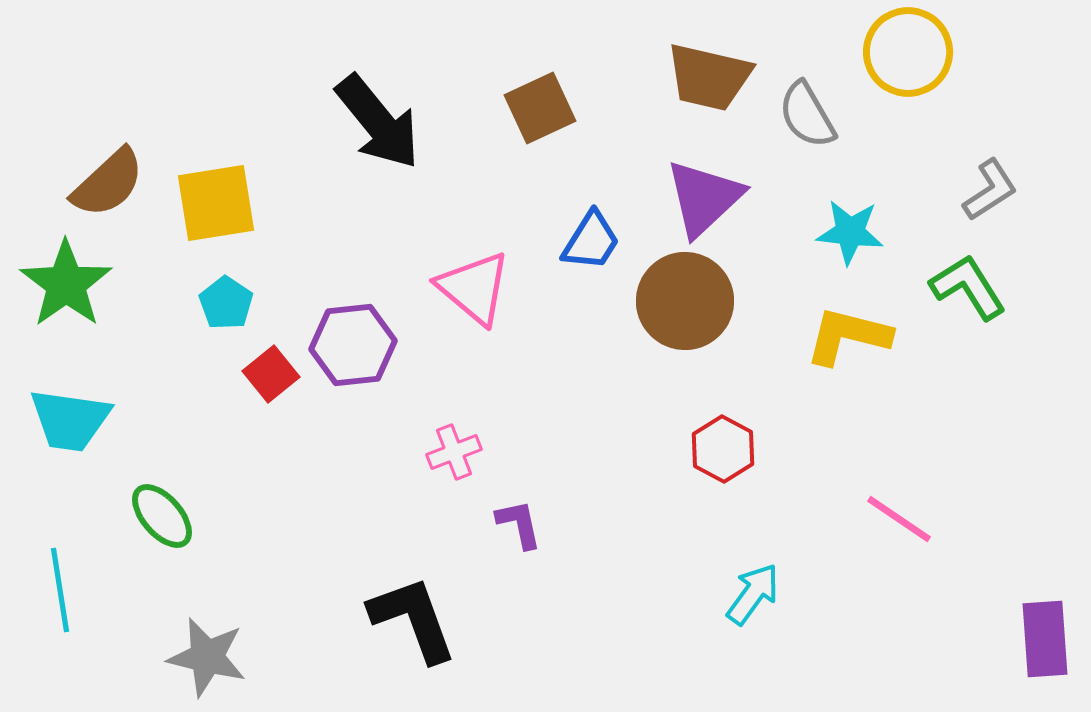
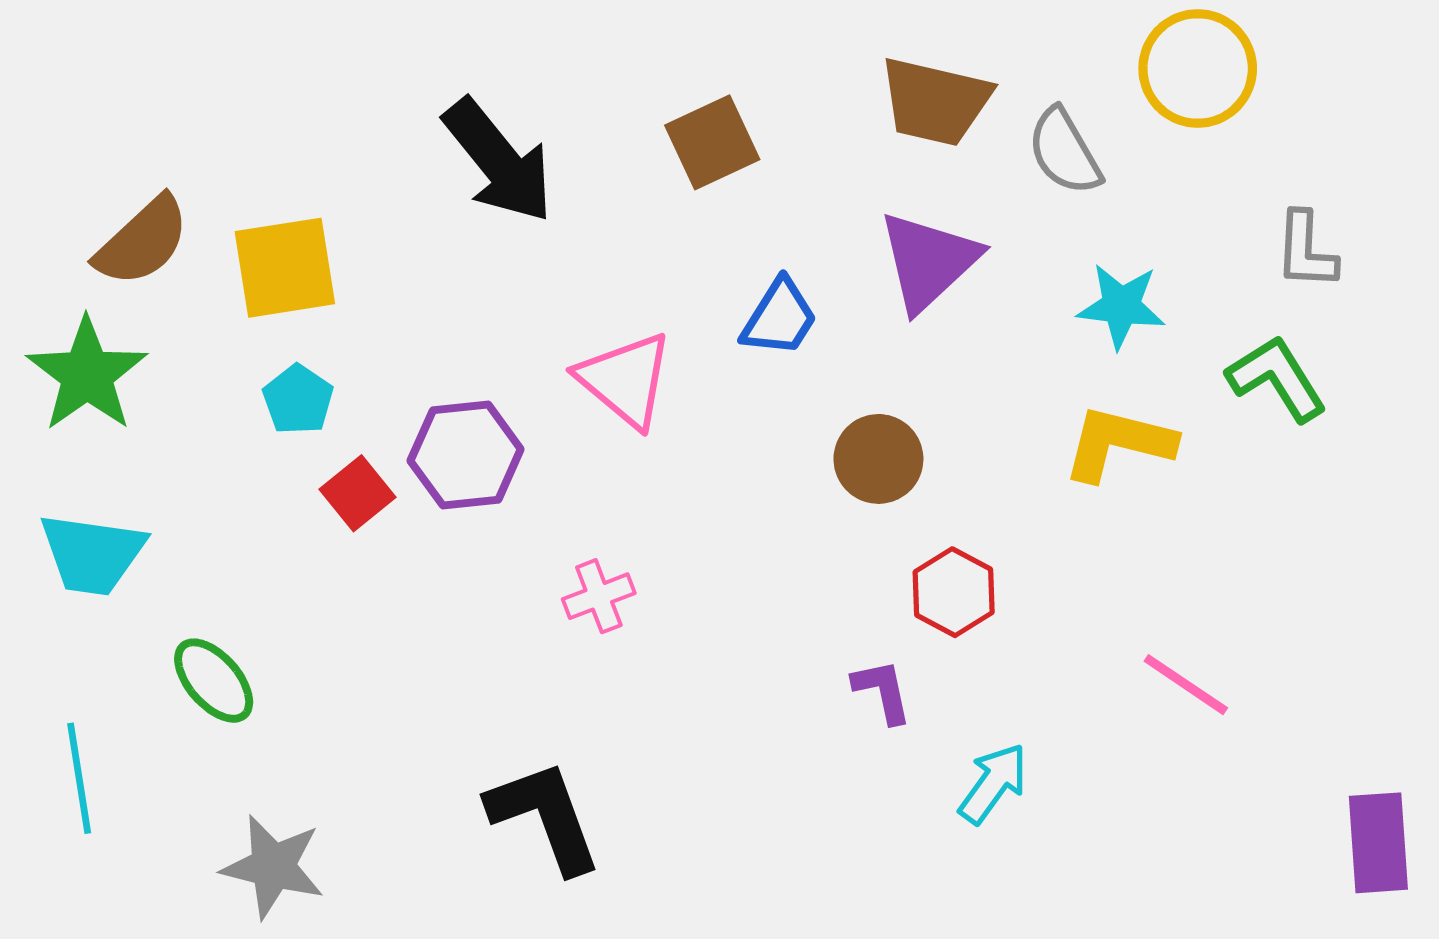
gray L-shape: (990, 190) -> (1306, 251), turned 126
brown circle: (685, 301) -> (878, 459), moved, size x0.7
purple L-shape: (519, 524) -> (882, 691), moved

